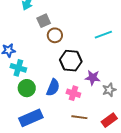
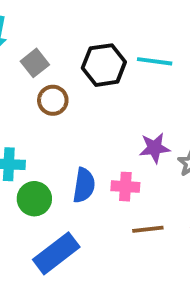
brown circle: (55, 35) -> (53, 100), moved
cyan line: (103, 35) -> (155, 61), turned 42
black hexagon: (71, 61) -> (104, 65), moved

